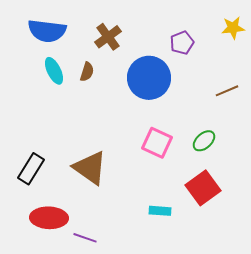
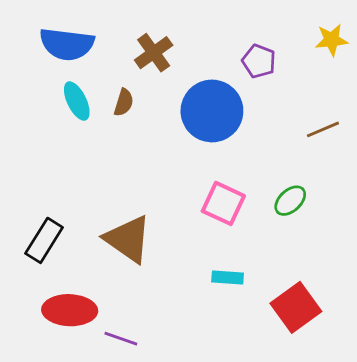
purple pentagon: (182, 43) -> (259, 61), turned -30
red square: (203, 188) -> (296, 307), moved
cyan rectangle: (160, 211) -> (228, 277), moved

